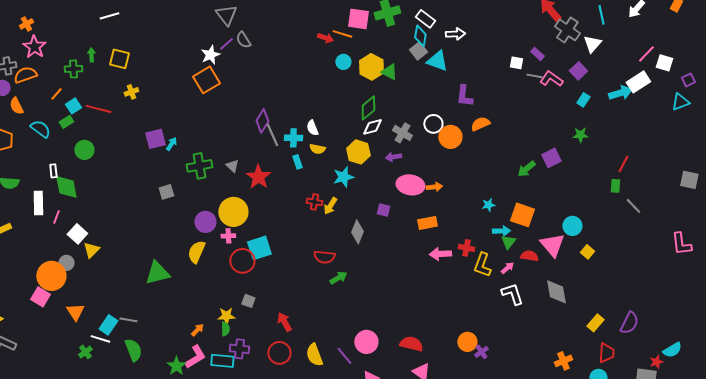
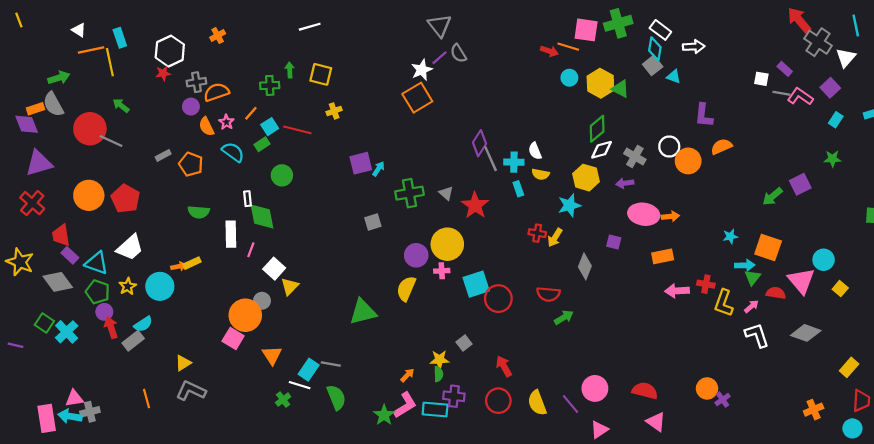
pink star: (34, 47) -> (226, 122), moved, size x0.6
cyan triangle: (437, 61) -> (674, 77), size x0.6
red circle: (242, 261) -> (498, 299), moved
gray diamond: (556, 292) -> (806, 333), turned -60
gray square: (248, 301) -> (464, 343), turned 32

